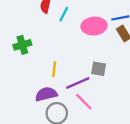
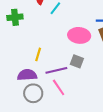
pink ellipse: (94, 26) -> (79, 35), moved
green cross: (22, 45) -> (15, 17), moved

